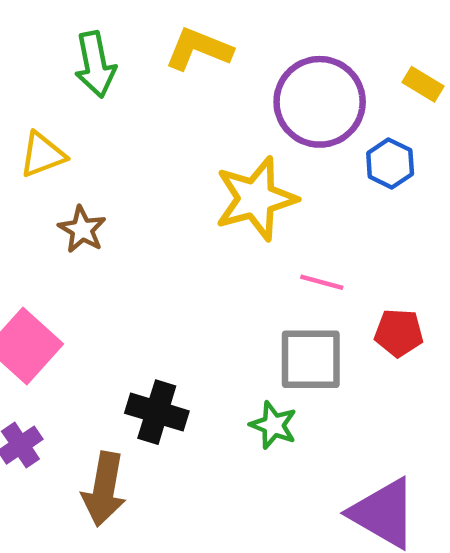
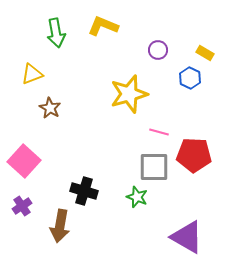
yellow rectangle: (423, 84) -> (205, 53), moved
purple circle: (320, 102) -> (158, 50), size x0.5
red pentagon: (399, 333) -> (194, 155), size x1.6

